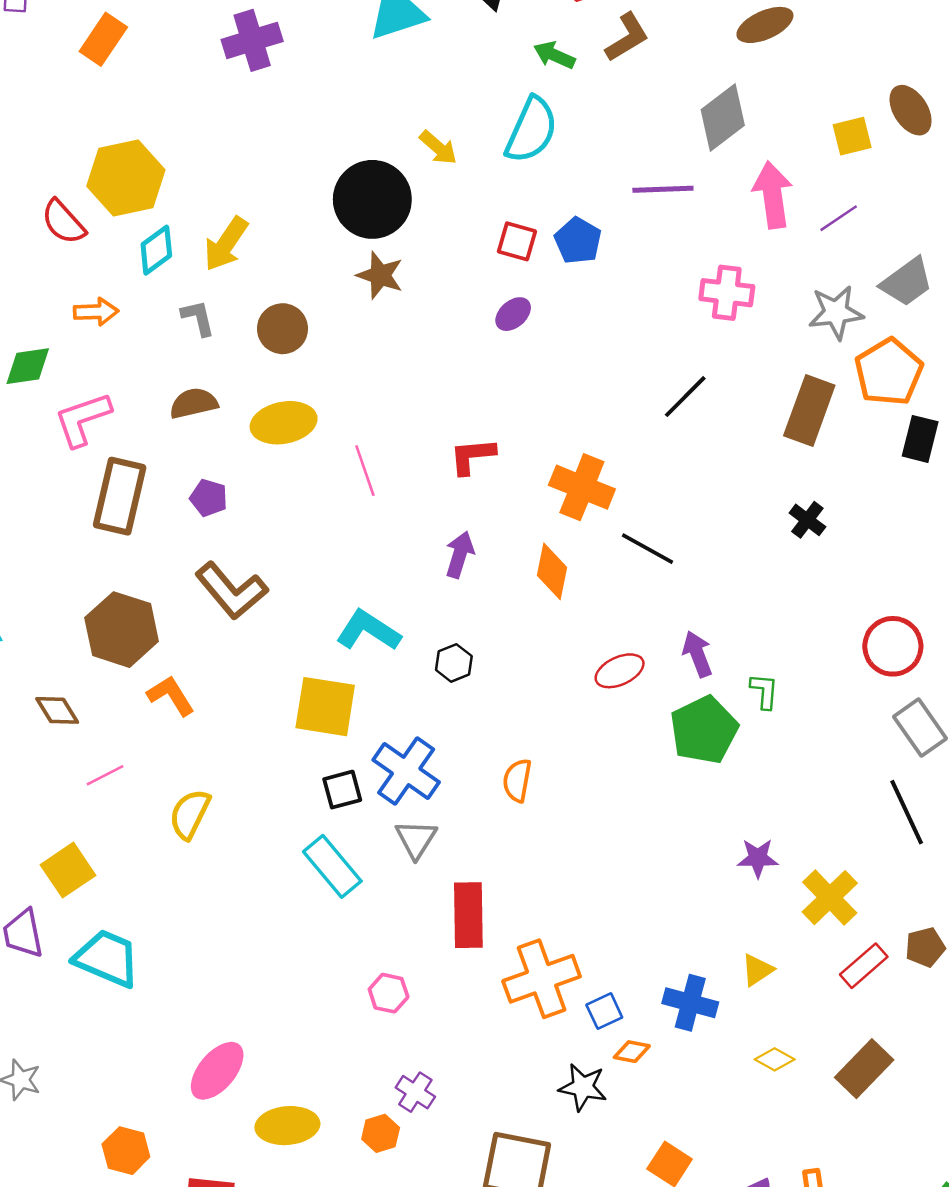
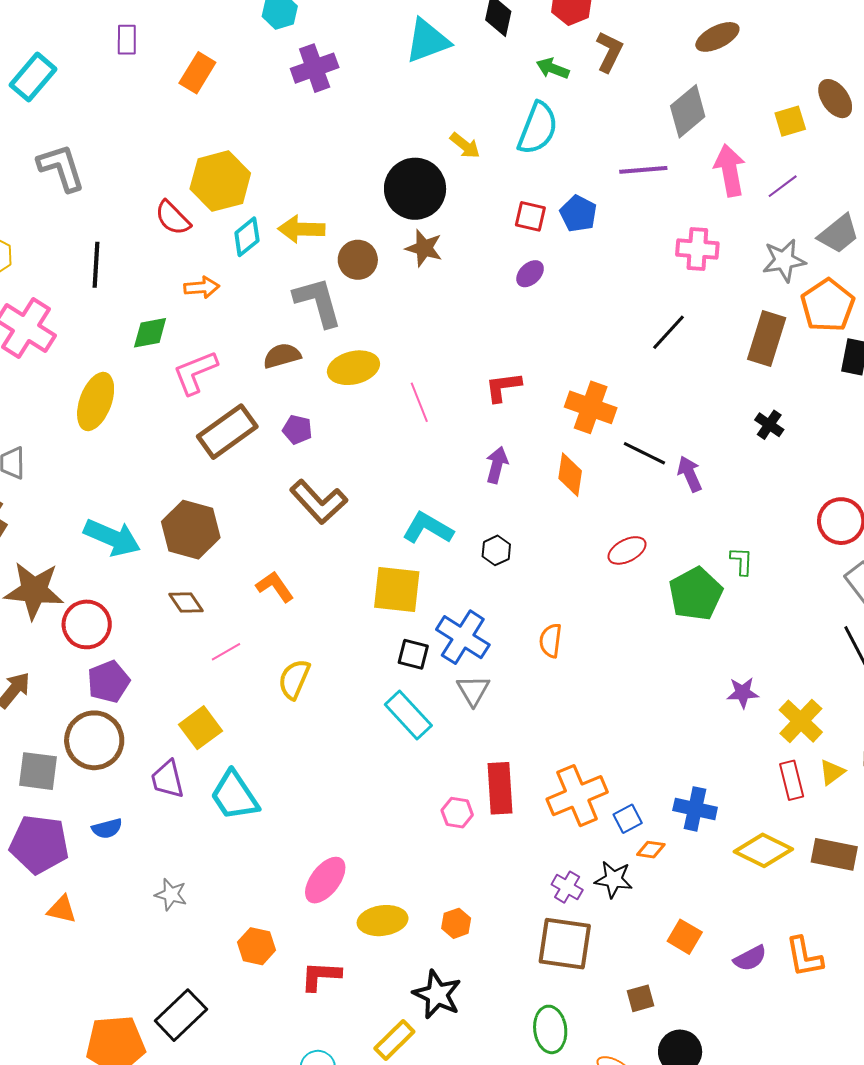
brown L-shape: (627, 37) -> (609, 52), turned -30
yellow arrow: (226, 244) -> (301, 229), turned 60
gray L-shape: (198, 318) -> (318, 302), moved, size x1.8
brown circle: (282, 329) -> (358, 260), moved
brown rectangle: (120, 496) -> (227, 432), turned 44
brown hexagon: (122, 630) -> (191, 530), moved
purple arrow: (697, 654) -> (690, 474), moved
black square: (342, 790) -> (413, 654), turned 32
red rectangle: (468, 915) -> (500, 788), moved
cyan trapezoid: (107, 958) -> (234, 796), turned -144
red rectangle: (864, 966) -> (792, 780), moved, turned -60
yellow triangle: (757, 970) -> (832, 772), moved
yellow diamond: (775, 1059) -> (763, 850), size x1.8
brown rectangle: (864, 1069) -> (834, 854), turned 60
purple cross: (415, 1092) -> (567, 887), moved

